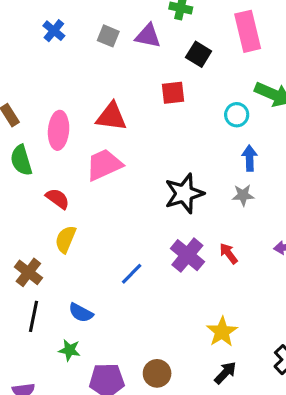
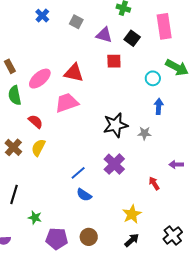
purple triangle: (148, 36) -> (104, 35), moved
pink ellipse: (59, 130) -> (40, 79), turned 40
gray star: (243, 195) -> (144, 133), moved
red arrow: (229, 253) -> (154, 183), moved
brown cross: (28, 272) -> (13, 147), moved
blue semicircle: (81, 313) -> (84, 195), moved

